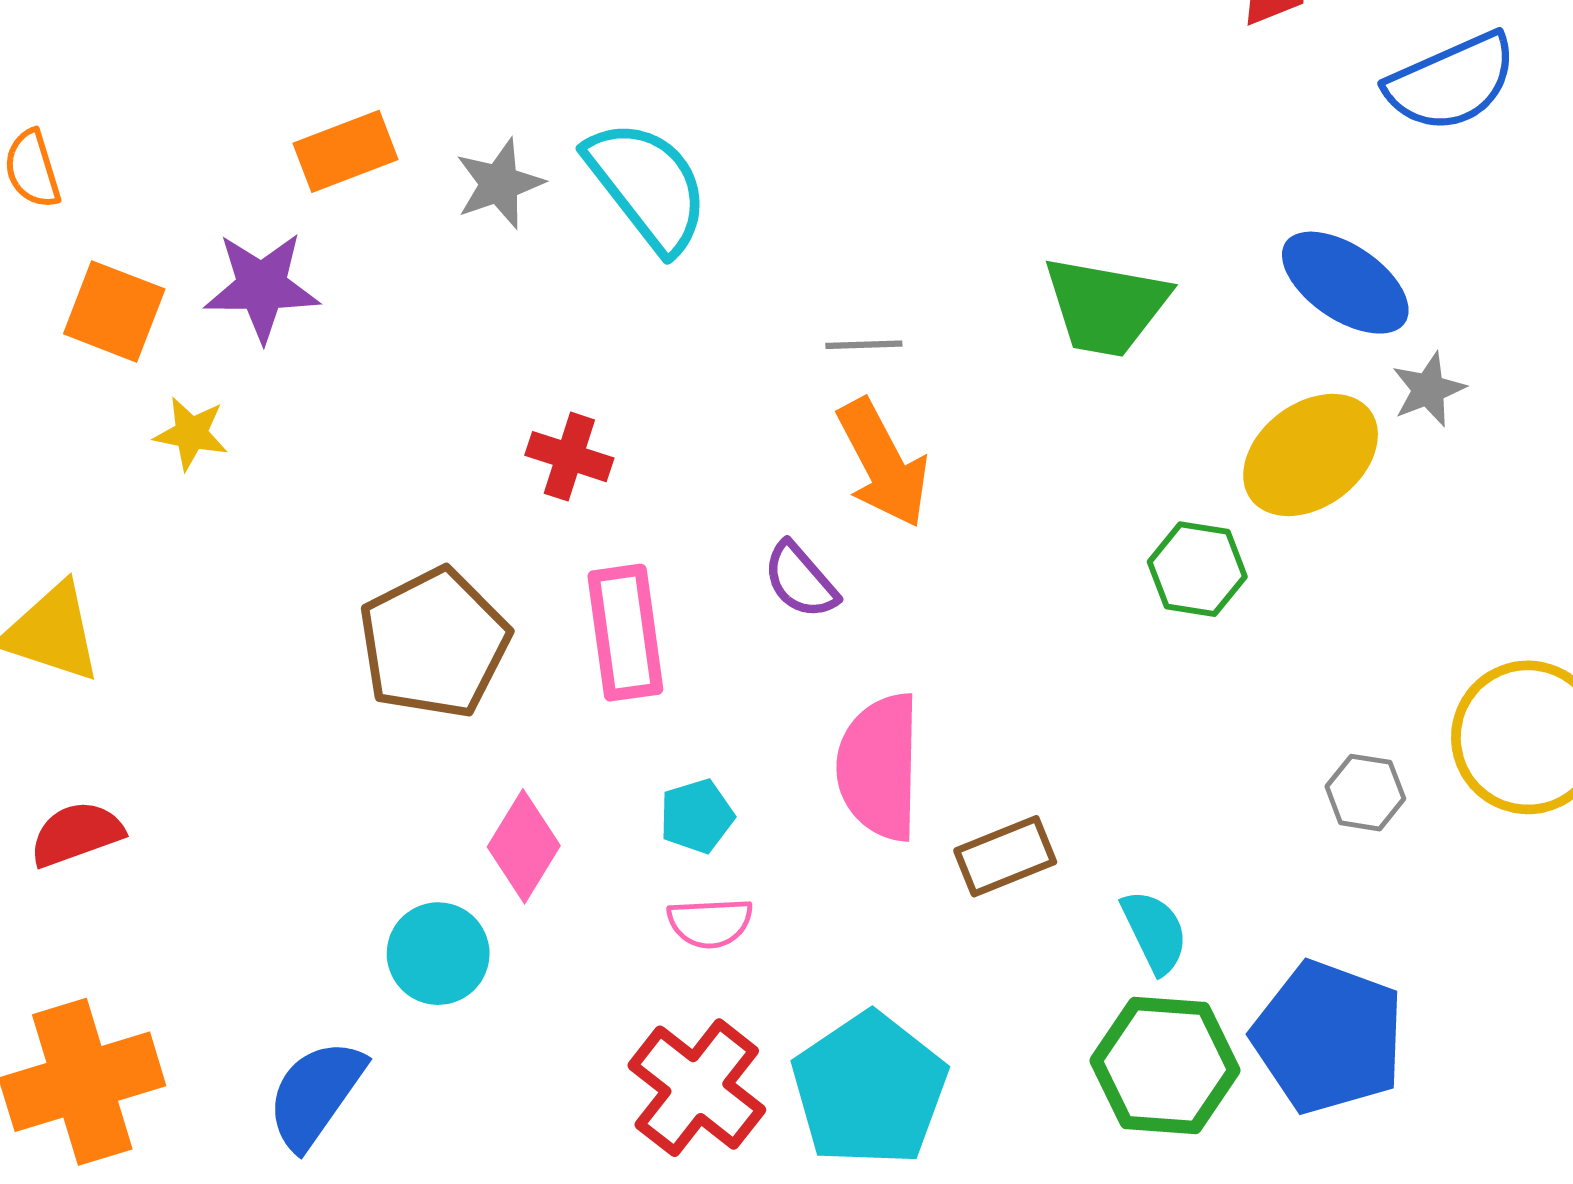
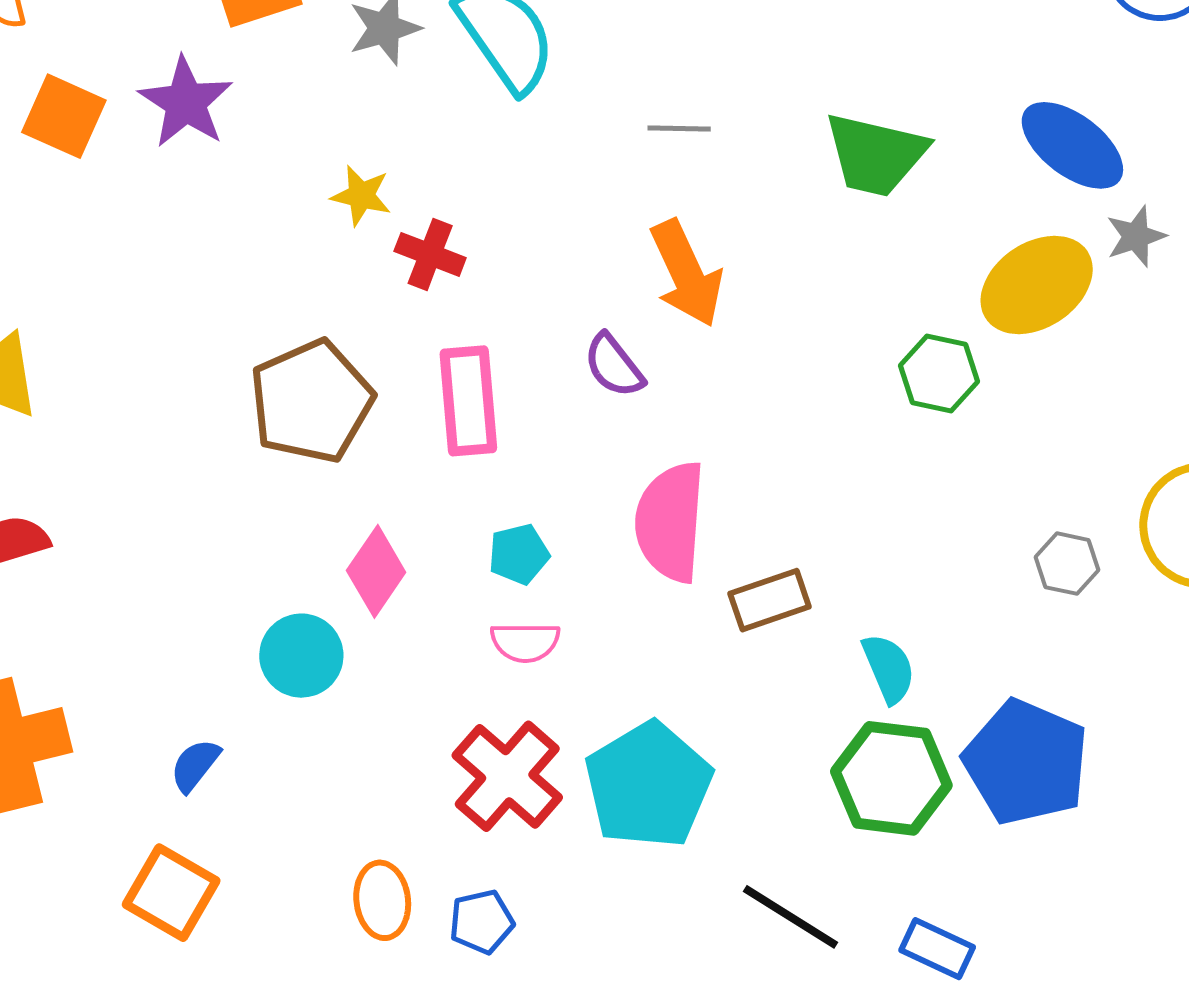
purple star: (262, 287) -> (186, 102), turned 30
gray line: (864, 345) -> (679, 129), moved
yellow star: (191, 433) -> (361, 196), moved
blue semicircle: (316, 1094) -> (195, 765), size x0.6

